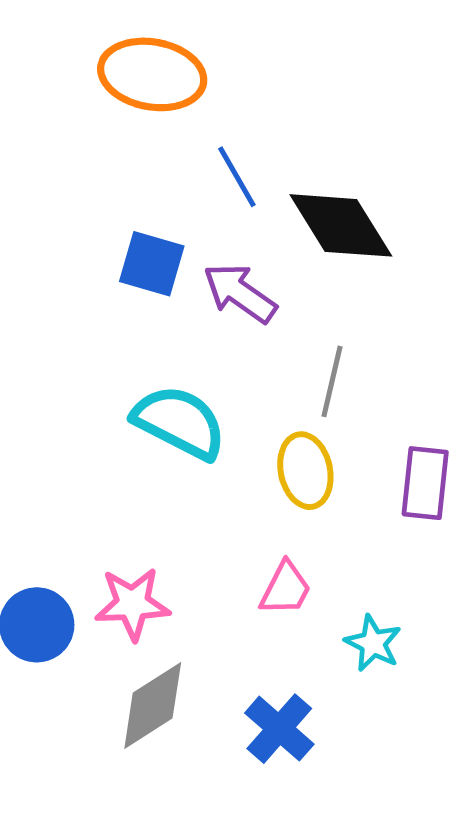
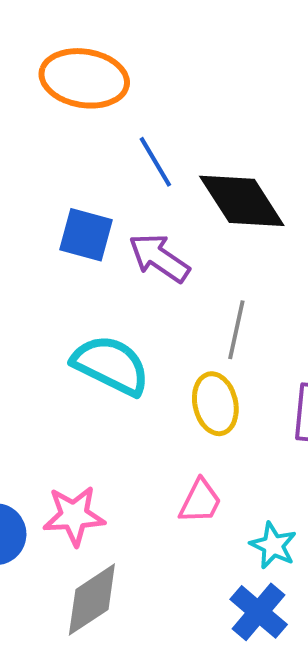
blue cross: (279, 729) -> (259, 612), moved

